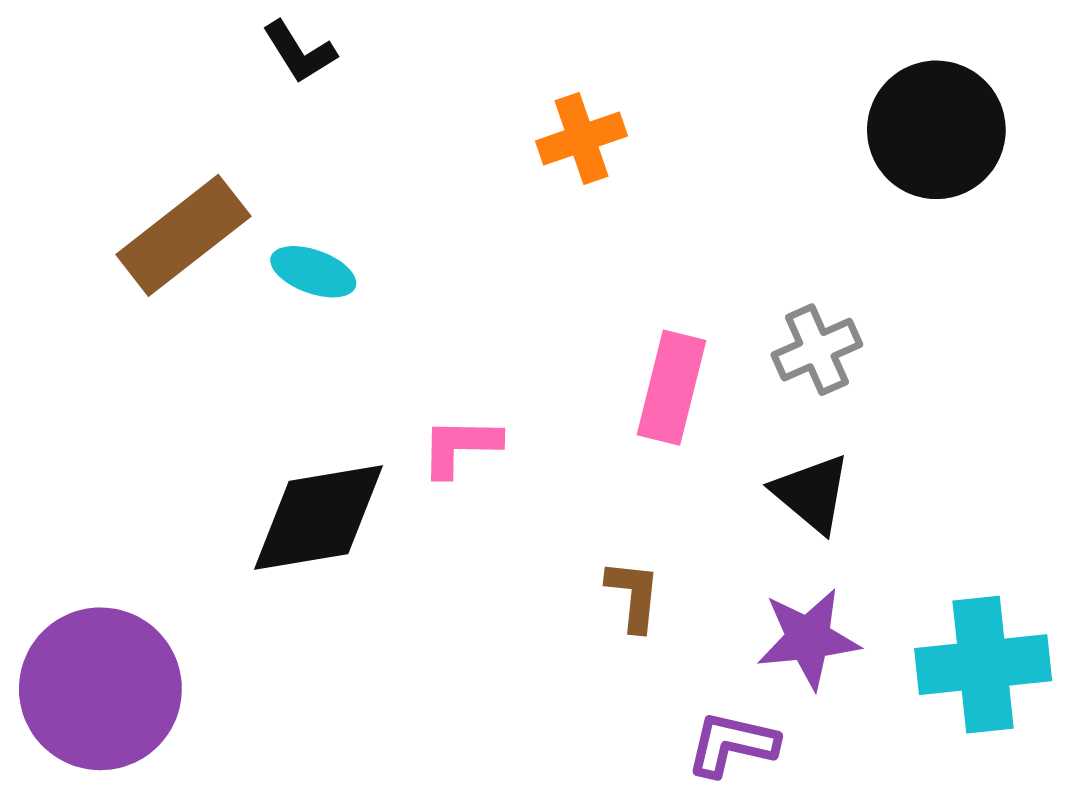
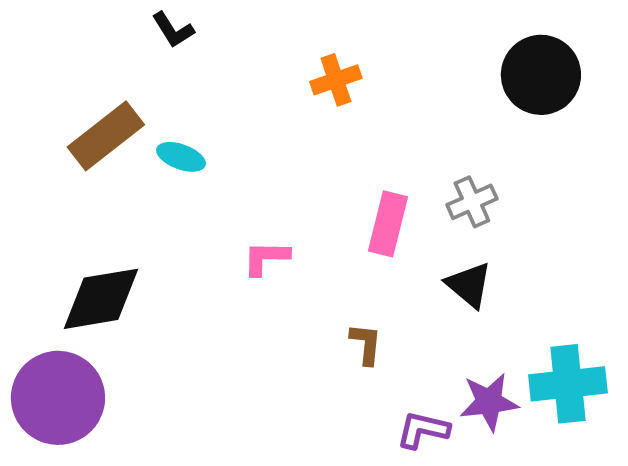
black diamond: (318, 517) -> (101, 299), moved
purple star: (808, 639) -> (489, 402), moved

